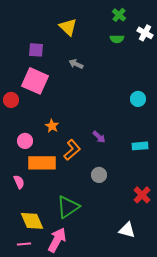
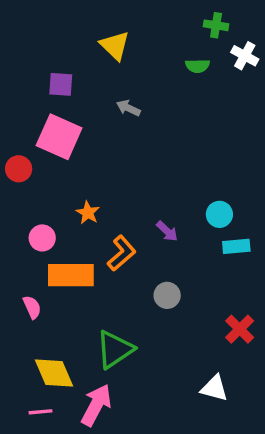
green cross: (119, 15) -> (216, 25), moved, turned -32
cyan circle: (138, 99) -> (219, 214), moved

